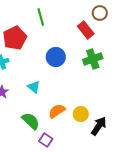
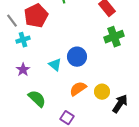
blue circle: (56, 57) -> (77, 57), moved
green semicircle: (31, 121) -> (37, 99), moved

